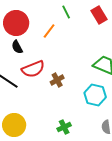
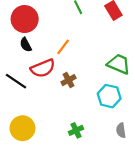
orange line: (49, 31) -> (63, 47), moved

